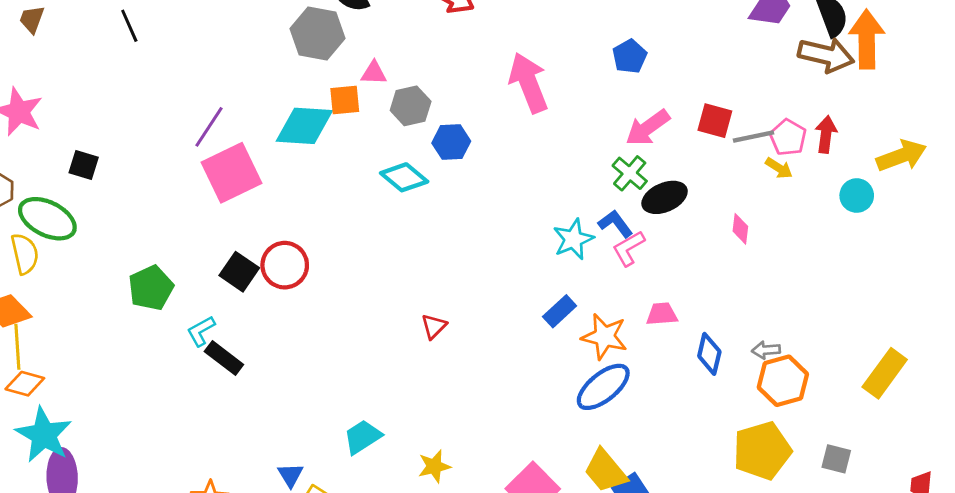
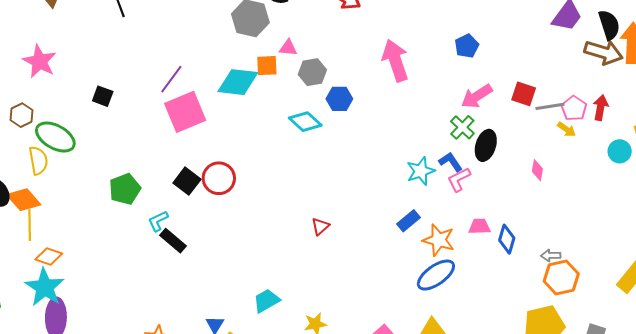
black square: (84, 165) -> (103, 96), moved
black ellipse: (665, 197) -> (486, 145), turned -52
blue diamond: (709, 354) -> (507, 239), moved
orange diamond: (25, 384) -> (49, 257), moved

